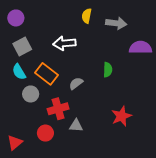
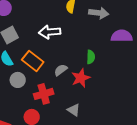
red star: (121, 116) -> (81, 78), moved
gray triangle: (76, 126) -> (74, 110), moved, turned 32

